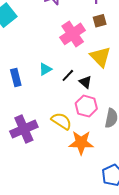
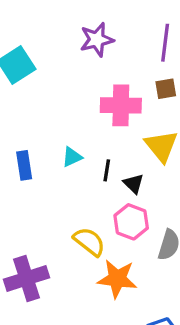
pink cross: (73, 34) -> (121, 105), turned 30
black line: (68, 75) -> (107, 170), turned -40
purple cross: (24, 129) -> (26, 279), moved

